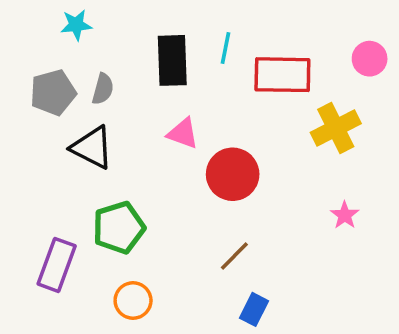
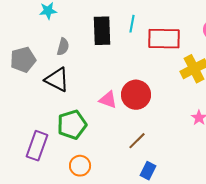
gray pentagon: (53, 92) -> (23, 60), moved
pink triangle: (183, 133) -> (108, 100), moved

